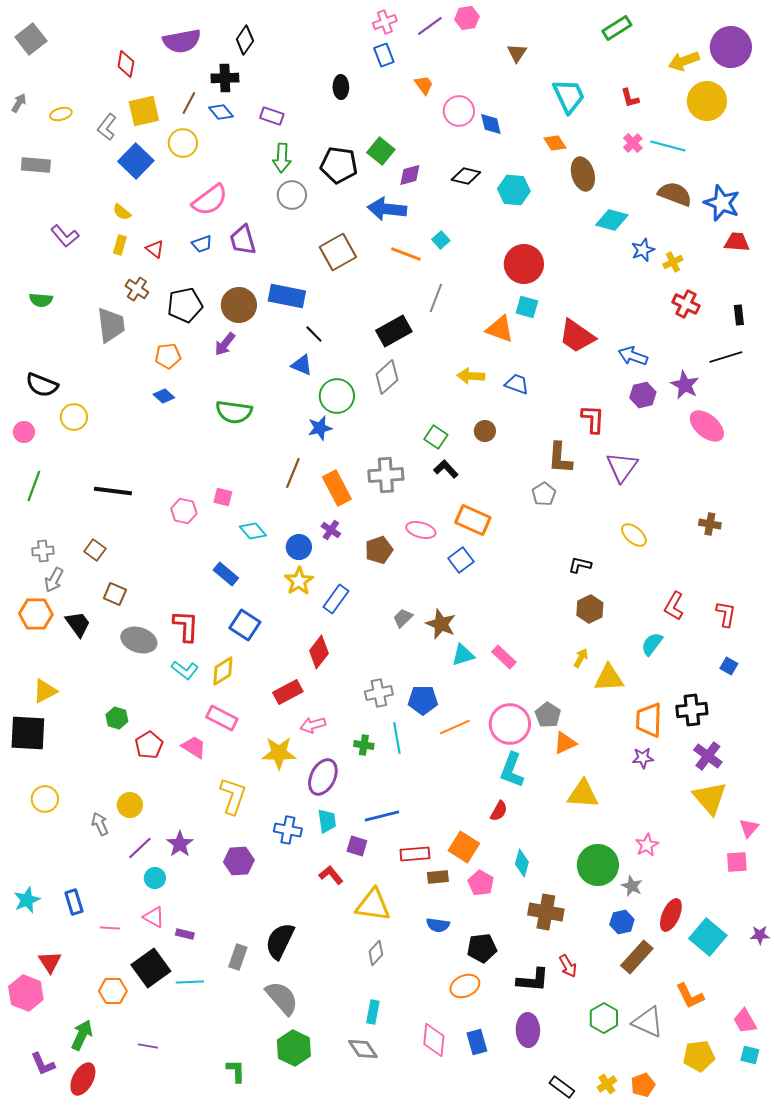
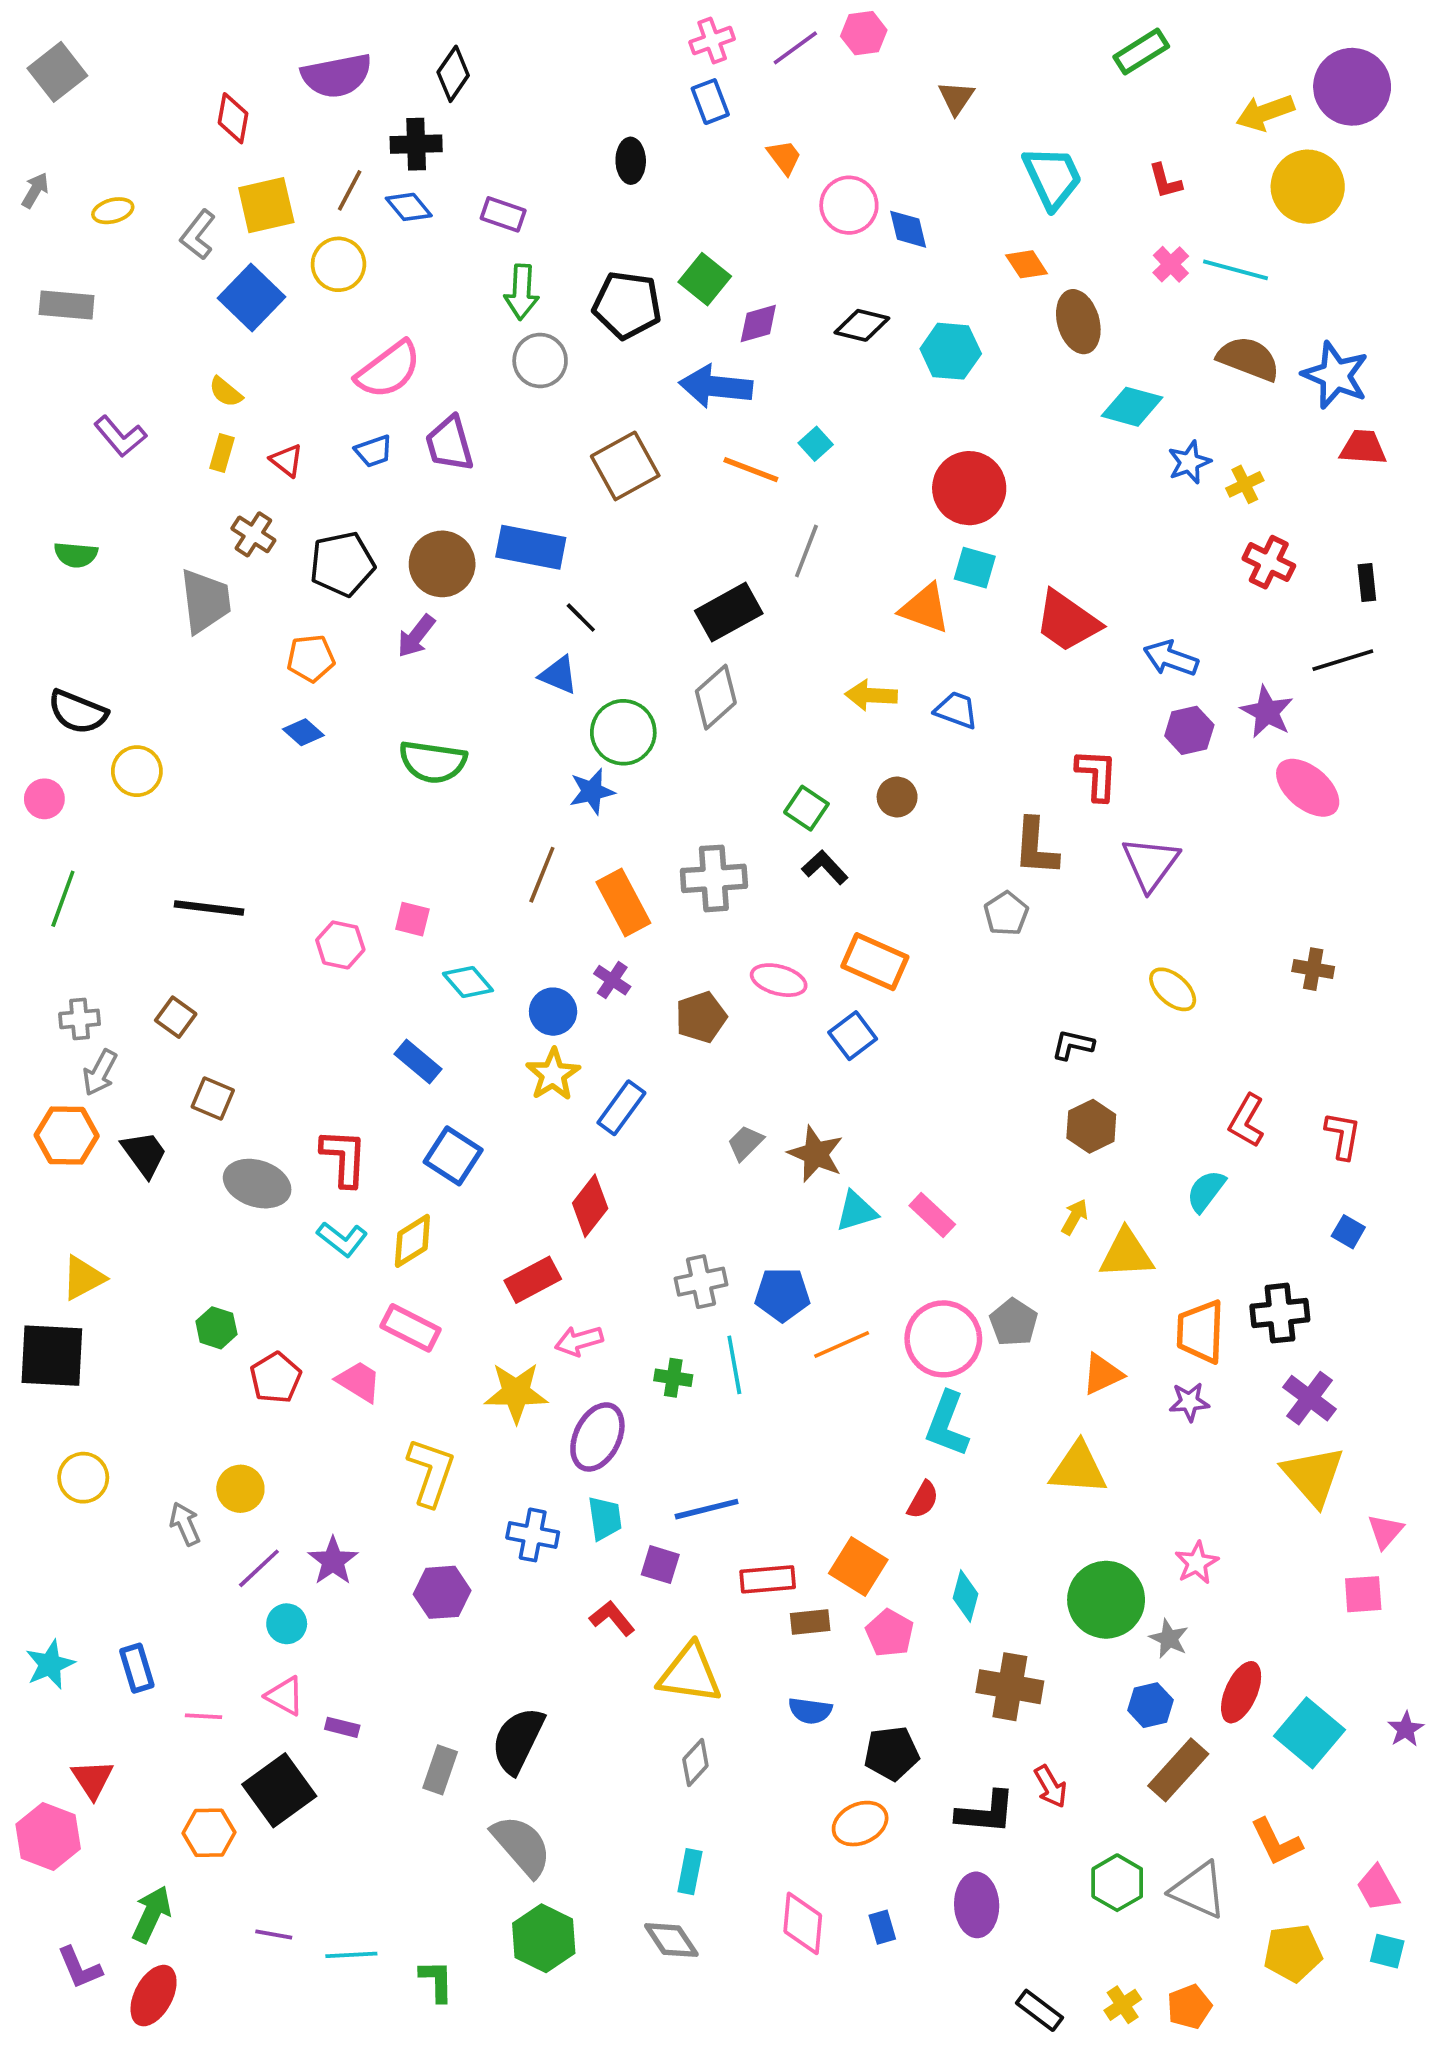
orange triangle: (565, 743) -> (1102, 1374), moved
purple star: (760, 935) -> (1406, 1729), turned -30
cyan line: (190, 982) -> (351, 1955), moved
blue rectangle: (477, 1042) -> (882, 1927), size x0.7

